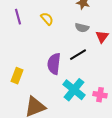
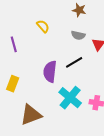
purple line: (18, 17) -> (14, 44), moved

